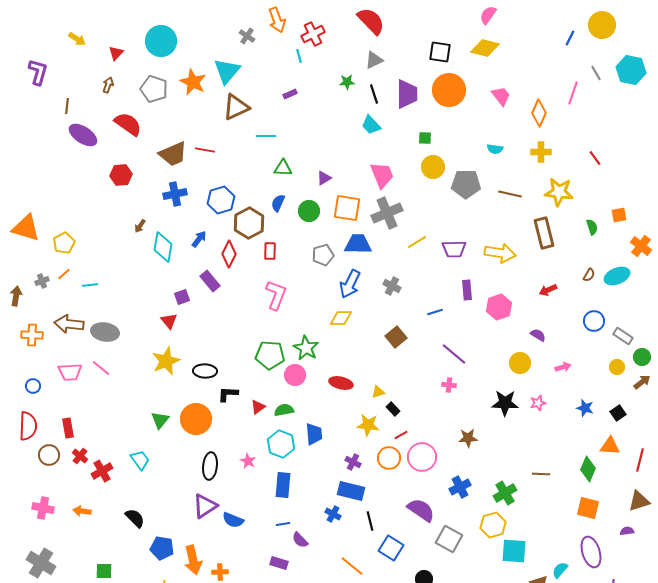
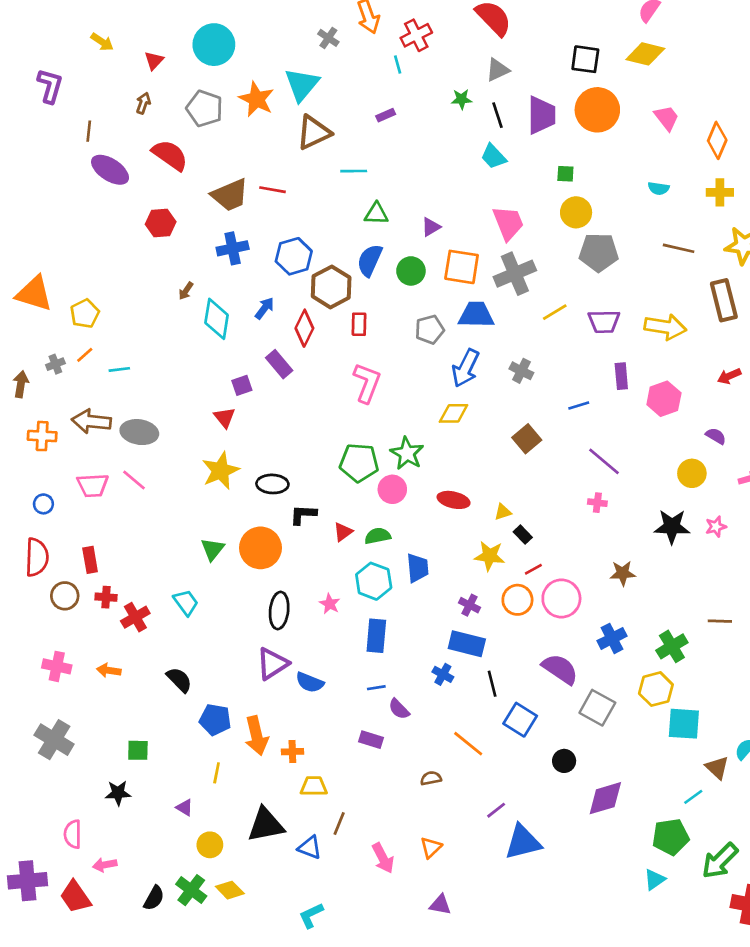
gray pentagon: (466, 184) -> (599, 252), moved
blue semicircle: (278, 203) -> (370, 260), size x1.4
red cross: (80, 456) -> (106, 597), turned -35

